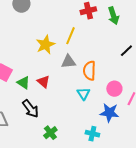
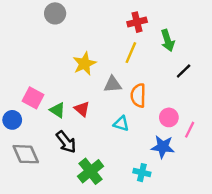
green arrow: (113, 16) -> (168, 40), moved
yellow line: (70, 36) -> (131, 53), moved
cyan triangle: (83, 94) -> (121, 124), moved, turned -40
green cross: (50, 133) -> (91, 171), size x1.5

